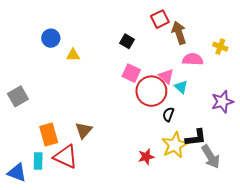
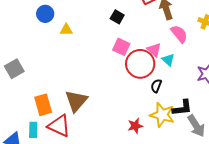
pink semicircle: (193, 59) -> (179, 34), turned 48
brown triangle: (84, 130) -> (76, 101), size x1.4
yellow star: (175, 145) -> (162, 115), turned -30

